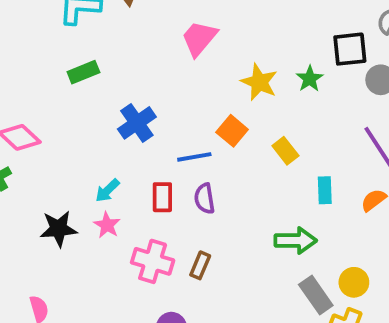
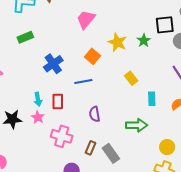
orange square: (232, 131) -> (92, 56), moved
cyan arrow: (107, 190) -> (38, 99), turned -56
red rectangle: (162, 197) -> (58, 102), moved
purple semicircle: (205, 199) -> (95, 114), moved
brown rectangle: (200, 265) -> (90, 148), moved
gray rectangle: (316, 295) -> (111, 153), moved

